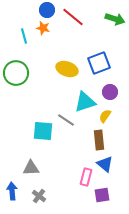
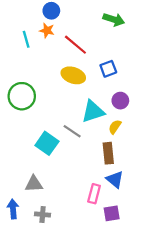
red line: (73, 17) -> (75, 45), moved
green arrow: (115, 19) -> (114, 20), moved
blue square: (99, 63) -> (108, 69), size x0.7
green circle: (16, 73) -> (22, 96), moved
cyan square: (43, 131) -> (47, 143), turned 30
gray cross: (39, 196) -> (43, 214), turned -32

